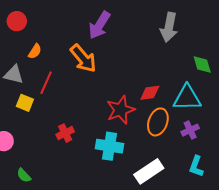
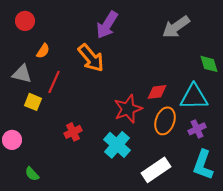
gray arrow: (169, 27) -> (176, 27), turned 44
cyan cross: (110, 146) -> (117, 145), turned 32
cyan L-shape: (196, 166) -> (203, 165), size x1.4

